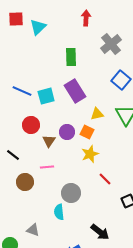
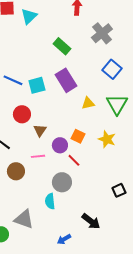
green rectangle: (71, 57) -> (62, 46), turned -48
purple circle: (67, 132) -> (60, 145), moved
orange square: (87, 132) -> (78, 136), moved
yellow star: (90, 154) -> (107, 139), moved, turned -30
red line: (105, 179) -> (74, 160), moved
gray triangle: (33, 230) -> (24, 219), size x1.5

